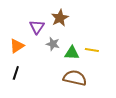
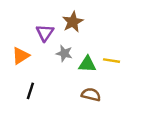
black line: (16, 73) -> (30, 91), moved
brown semicircle: (75, 78) -> (91, 95), size x0.7

